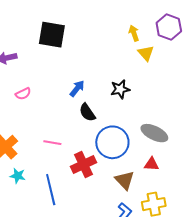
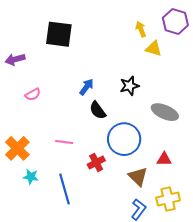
yellow triangle: (146, 53) -> (154, 49), turned -30
gray ellipse: (154, 133) -> (165, 112), moved
red cross: (84, 164) -> (96, 162), size x0.7

